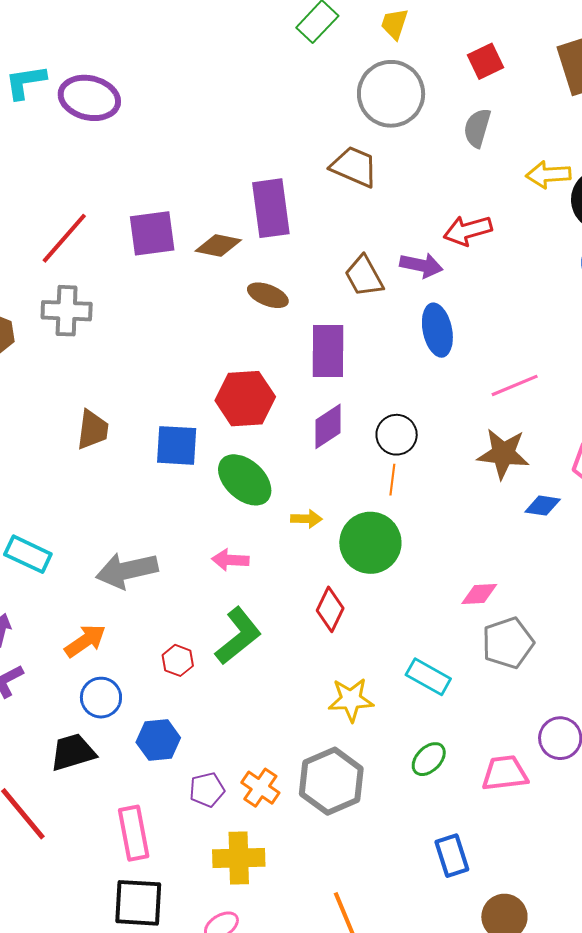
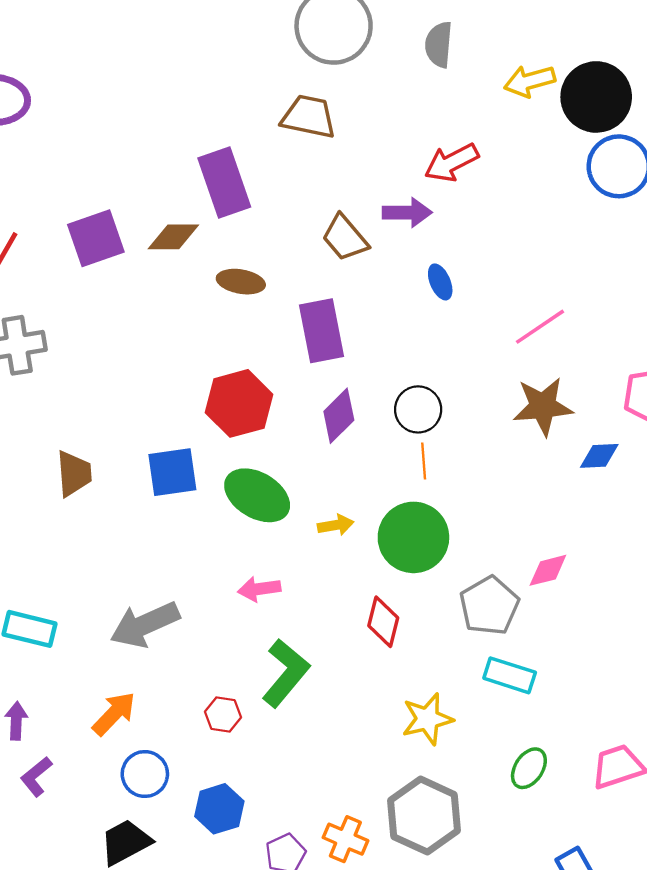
blue ellipse: (437, 330) -> (440, 282), size x0.6
gray pentagon: (508, 643) -> (489, 606), moved

